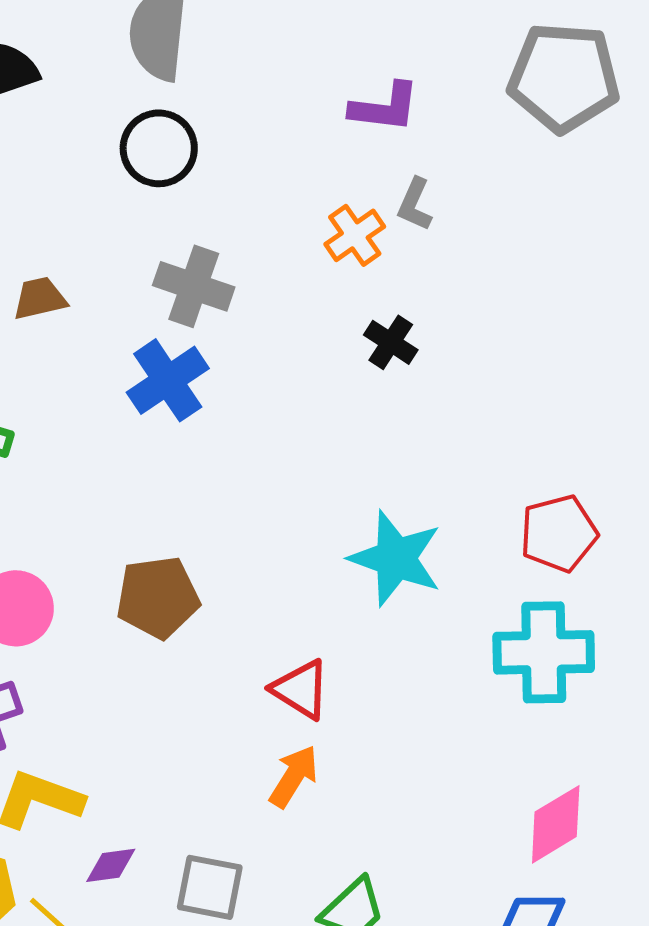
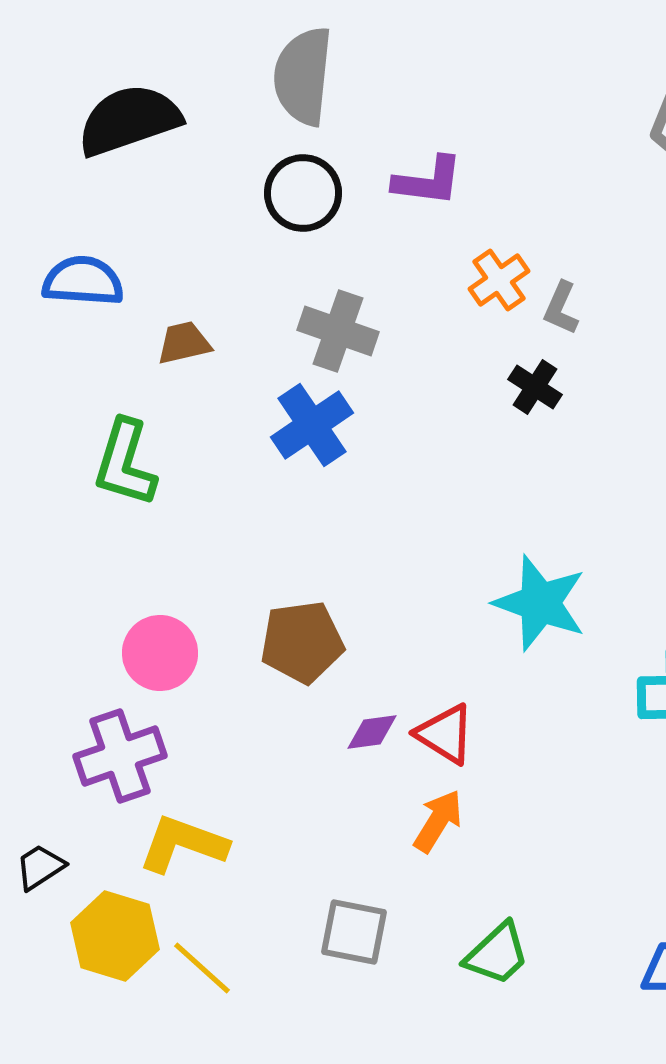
purple L-shape: (385, 107) -> (428, 181), moved
gray L-shape: (415, 204) -> (561, 308), moved
purple diamond: (111, 865) -> (372, 732), moved

